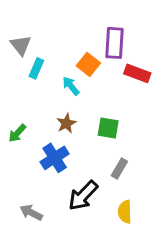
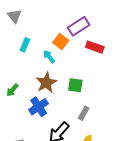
purple rectangle: (114, 43) -> (79, 26), turned 55
gray triangle: (21, 45) -> (14, 16), moved
brown star: (66, 123) -> (46, 83), size x1.5

